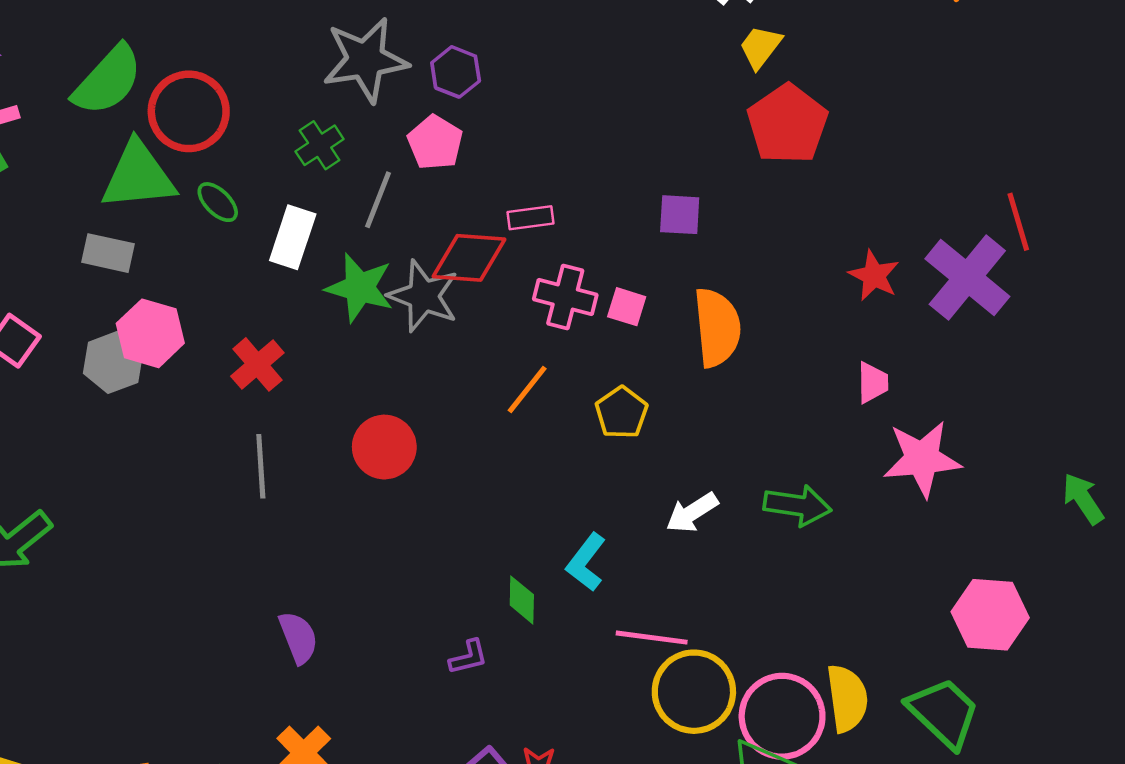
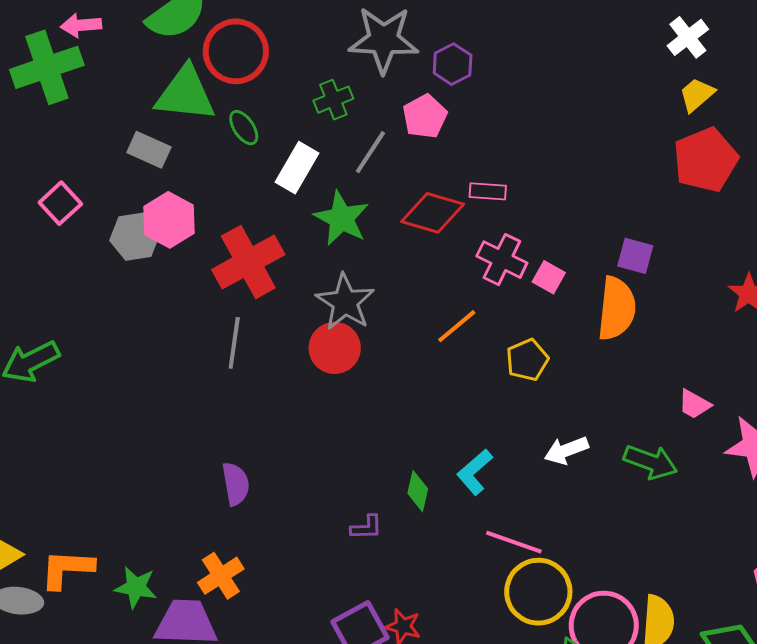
purple square: (680, 215) -> (635, 256), moved
gray star: (423, 296) -> (345, 302), moved
red cross: (257, 364) -> (248, 262), size x1.6
pink trapezoid: (873, 383) -> (694, 404), moved, turned 108

